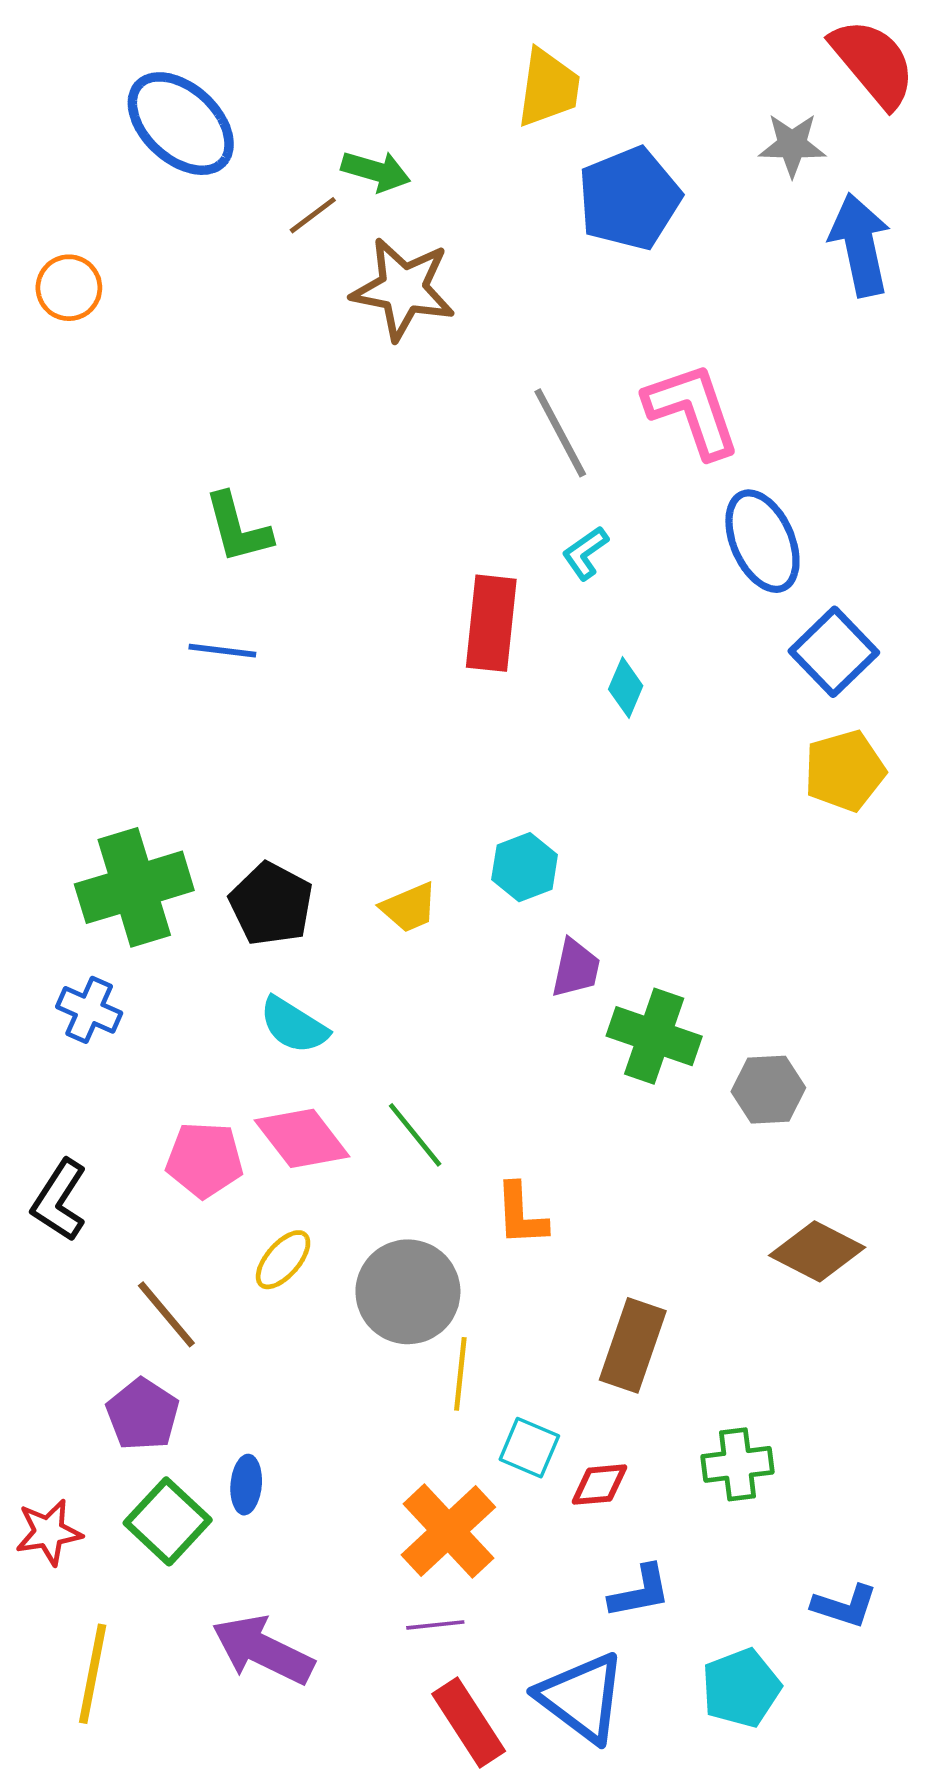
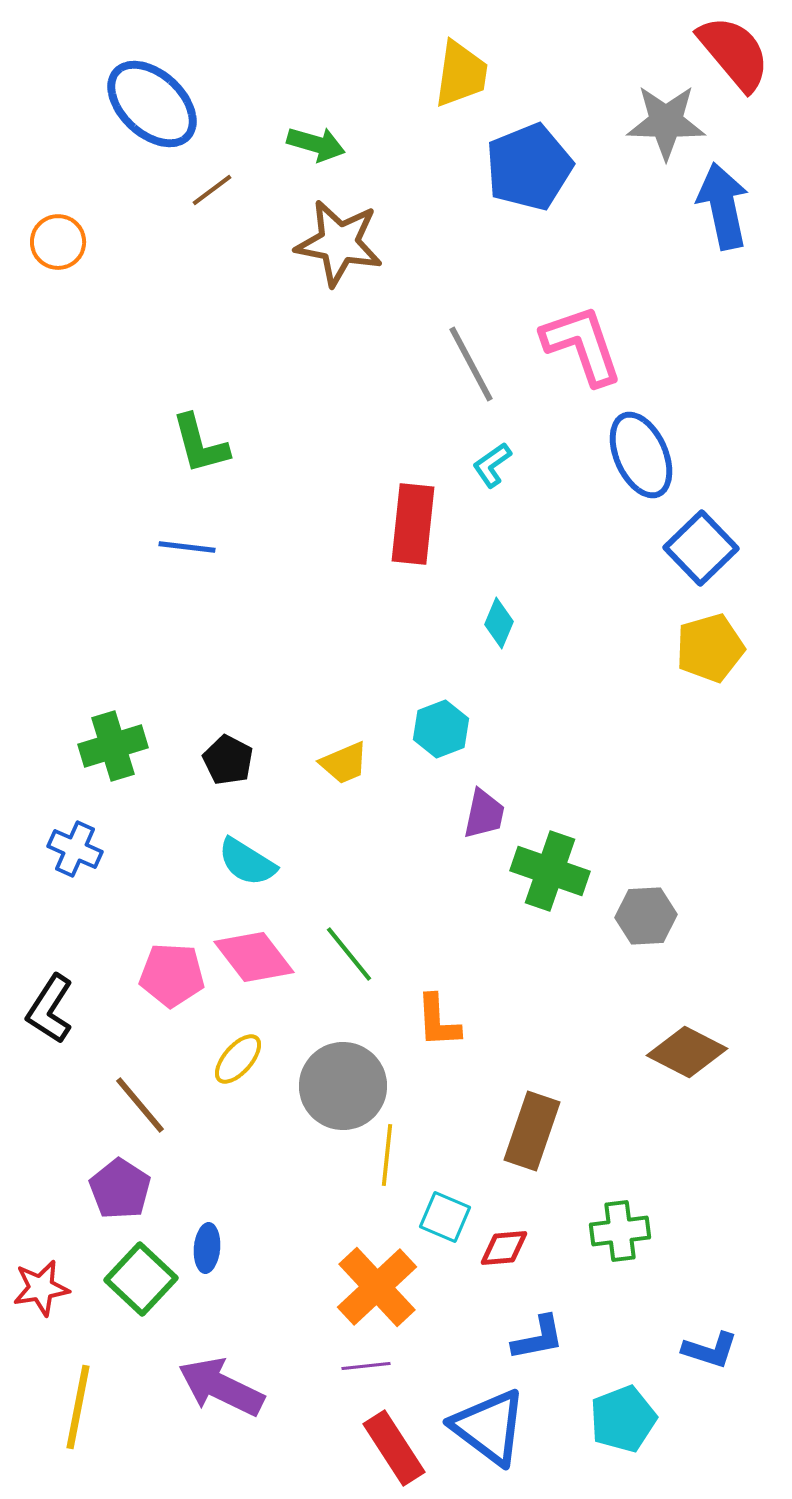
gray star: (792, 145) -> (666, 122), size x1.4
brown line: (313, 215) -> (212, 190), moved
cyan diamond: (626, 687) -> (499, 623), moved
green cross: (134, 887) -> (113, 746), size x0.7
black pentagon: (271, 904) -> (228, 760), size x0.7

